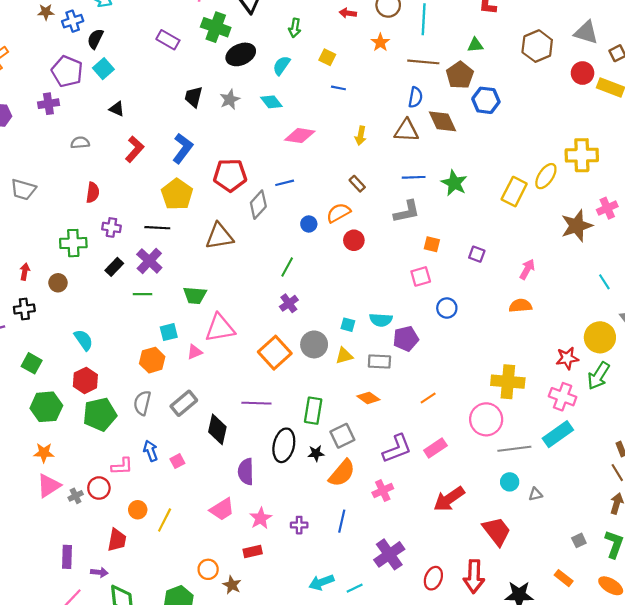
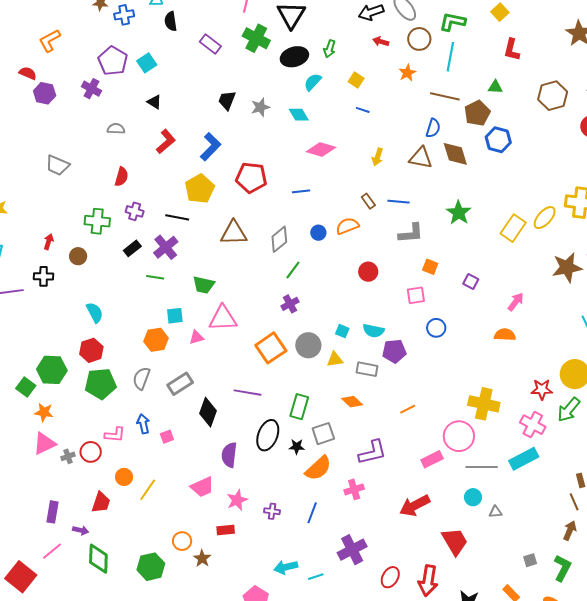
black semicircle: (95, 39) -> (171, 21), moved, turned -42
black ellipse: (241, 54) -> (294, 57), moved
purple cross: (48, 104) -> (91, 89), turned 30
blue line: (414, 177) -> (398, 202), moved
gray diamond: (258, 205) -> (279, 239), moved
red circle: (354, 240) -> (368, 272), moved
green square: (32, 363) -> (26, 387), moved
pink rectangle: (435, 448) -> (432, 459), moved

